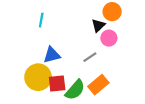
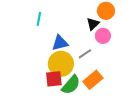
blue triangle: (52, 55) -> (60, 43), moved
yellow circle: (38, 77) -> (61, 64), moved

